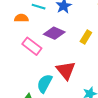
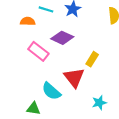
yellow rectangle: (86, 37) -> (92, 59), moved
cyan semicircle: (45, 83) -> (51, 91), turned -78

